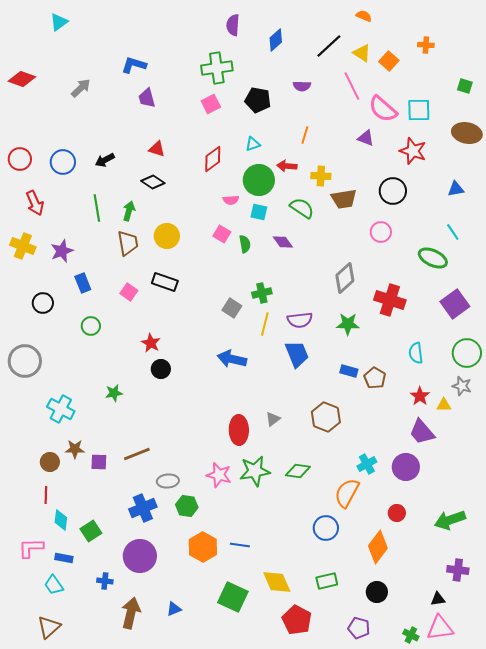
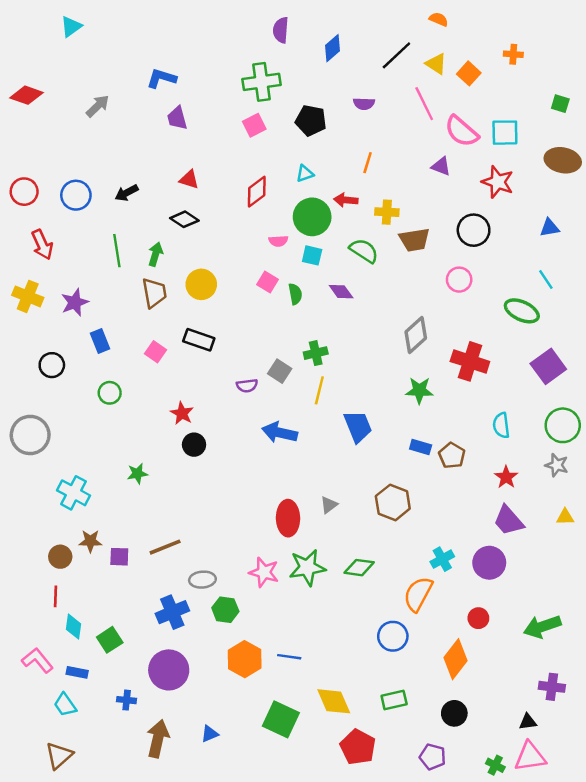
purple semicircle: (300, 320) -> (247, 386), moved, size x0.7
yellow triangle: (444, 405) -> (565, 517), moved
pink L-shape: (31, 548) -> (37, 660), turned 52

